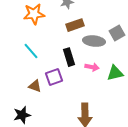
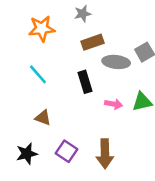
pink arrow: (92, 67) -> (114, 104), moved
purple square: (54, 77) -> (66, 151), moved, turned -36

